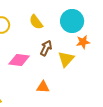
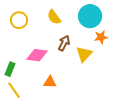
orange triangle: (43, 87) -> (50, 82), moved

